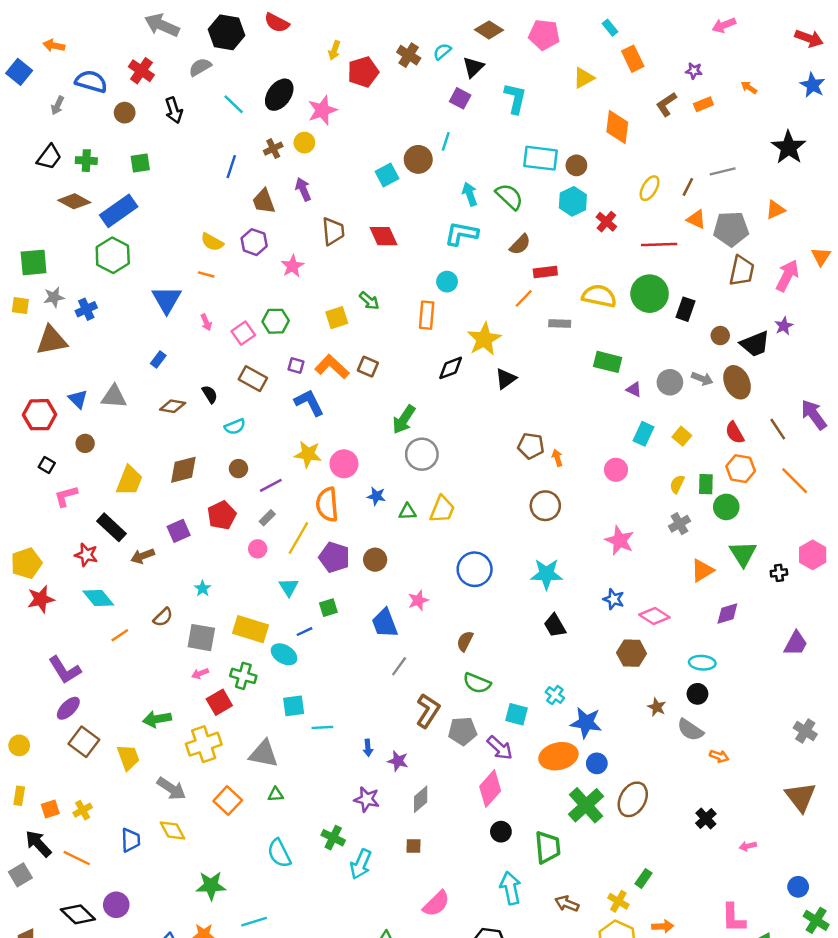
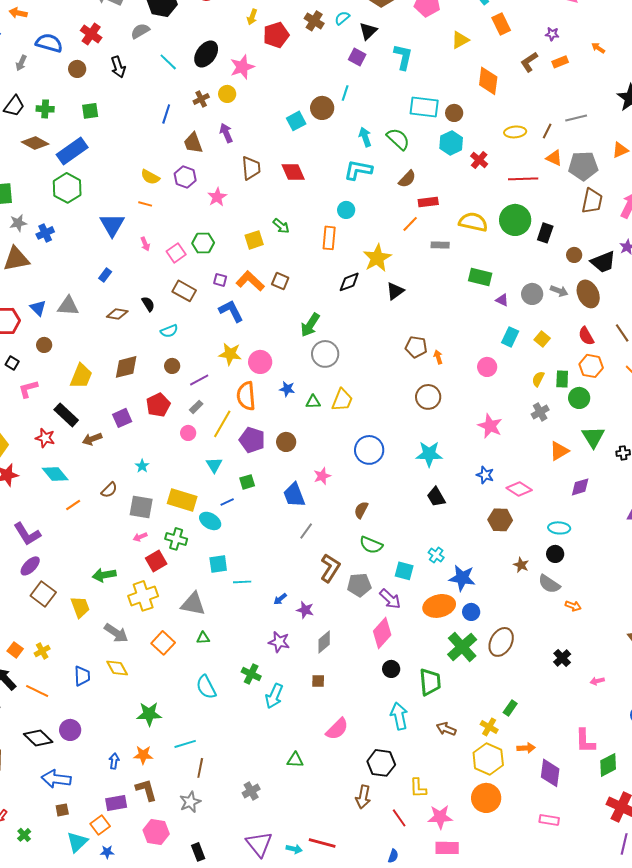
yellow ellipse: (650, 188) -> (515, 132), turned 55
blue arrow: (368, 748) -> (280, 599), turned 56
orange square: (50, 809) -> (15, 650), turned -35

